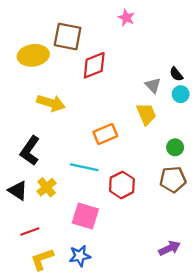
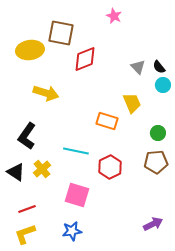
gray triangle: (153, 85) -> (138, 67), moved
orange rectangle: (105, 134) -> (107, 121), moved, turned 40
yellow L-shape: (42, 259) -> (25, 234), moved

